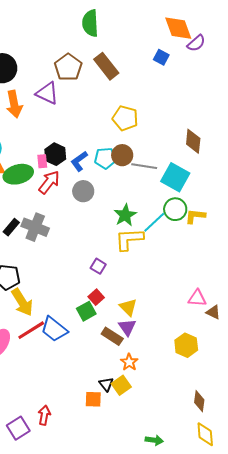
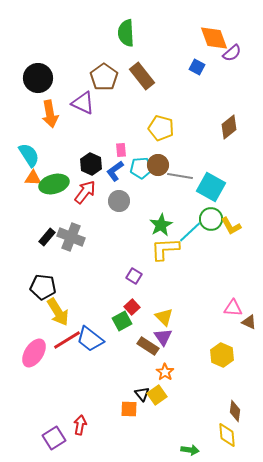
brown diamond: (193, 141) -> (229, 127), moved, turned 45
pink rectangle: (42, 161) -> (121, 150), moved
yellow L-shape: (195, 216) -> (231, 226), turned -125
yellow diamond: (205, 434) -> (227, 435), moved

